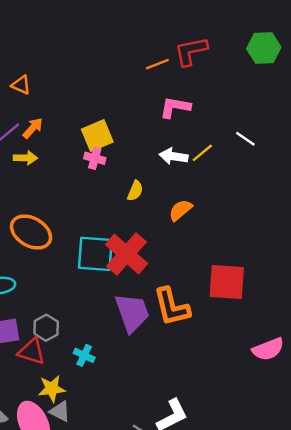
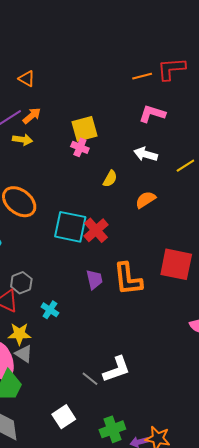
yellow line: (202, 153) -> (185, 166), moved
red cross: (126, 254) -> (96, 230), size x0.7
purple trapezoid: (132, 313) -> (94, 280), size x0.6

